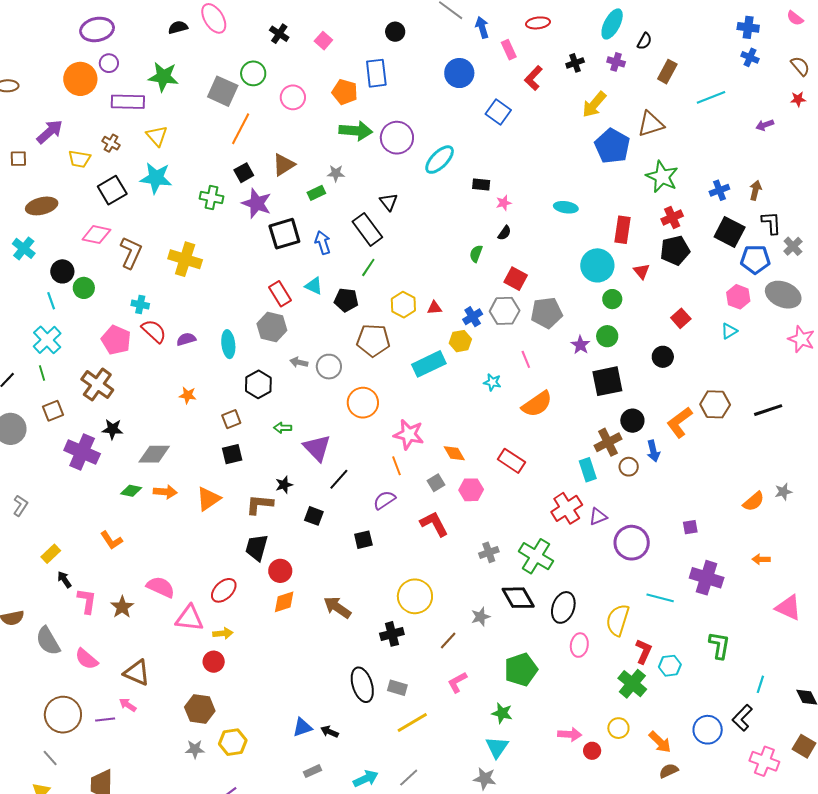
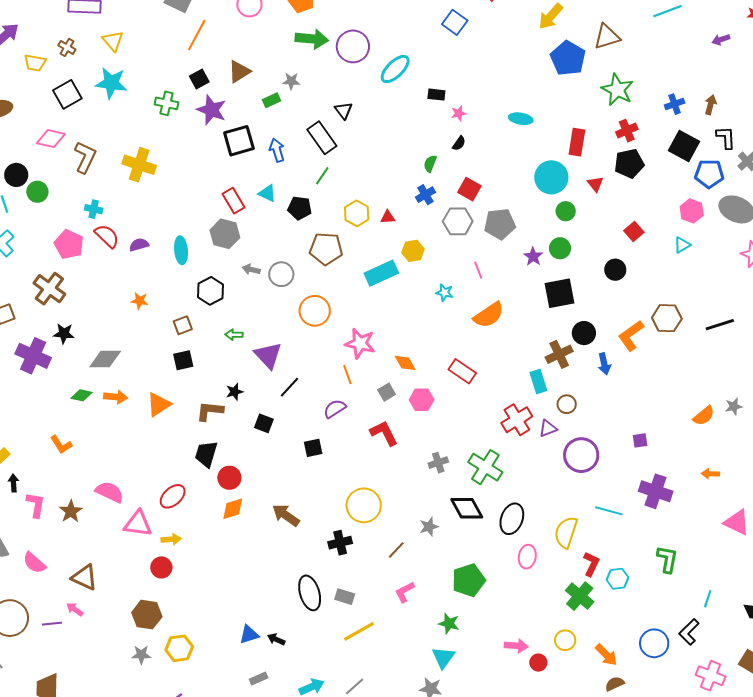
blue cross: (473, 317) -> (425, 195), moved
brown circle: (629, 467) -> (567, 404), moved
black arrow: (64, 580) -> (13, 483), turned 30

